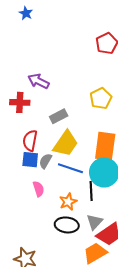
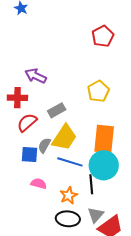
red semicircle: (30, 141) -> (27, 123), moved, turned 40
gray semicircle: (45, 161) -> (44, 145), moved
pink semicircle: (39, 189) -> (39, 184), turned -56

